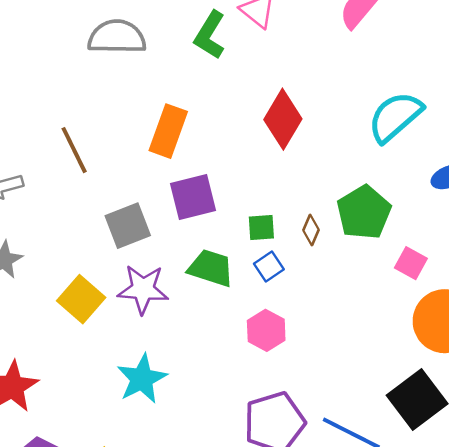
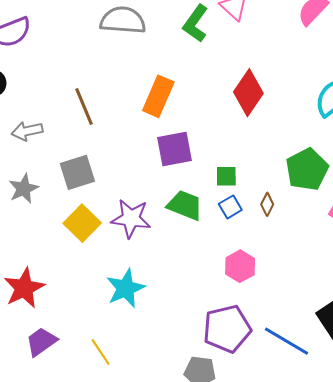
gray square: (128, 226) -> (77, 172), moved
brown diamond: (311, 230) -> (267, 204), moved
pink hexagon: (266, 330) -> (240, 266), moved

